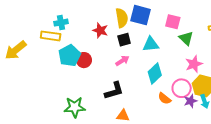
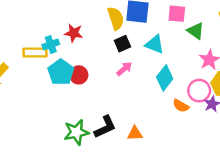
cyan cross: (61, 23) -> (51, 44), moved
red star: (100, 30) -> (74, 33), moved
cyan triangle: (151, 44) -> (155, 44), turned 36
black L-shape: (114, 91) -> (105, 127), moved

